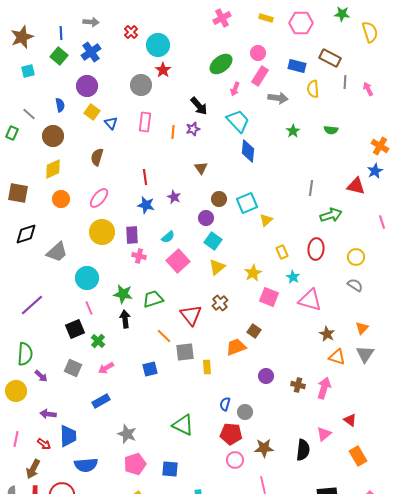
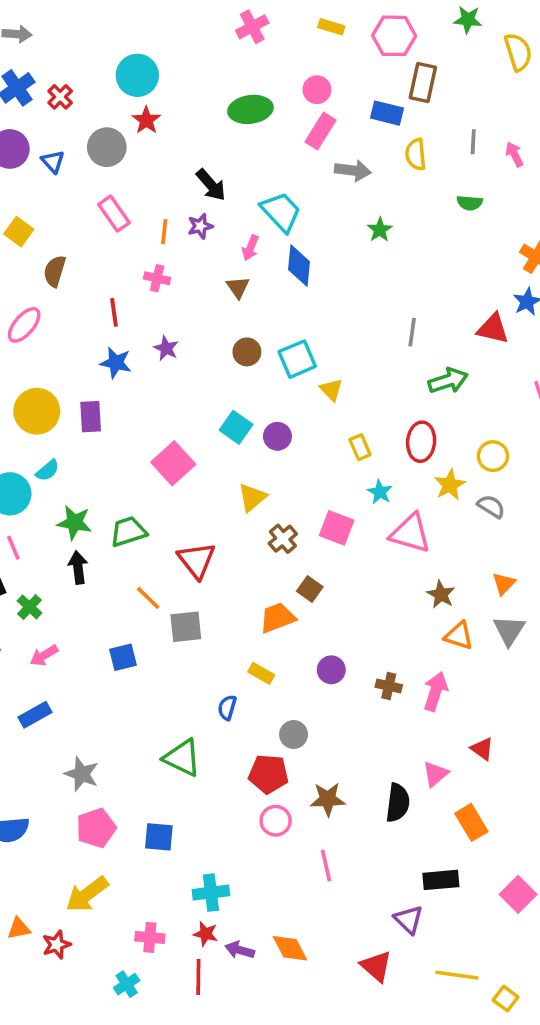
red cross: (131, 32) -> (60, 97), moved
brown rectangle: (330, 58) -> (423, 82), moved, turned 75
green ellipse: (221, 64) -> (250, 109), turned 30
pink arrow: (235, 89) -> (250, 248), moved
yellow square: (92, 112) -> (19, 232), moved
pink rectangle: (145, 122) -> (114, 214), turned -42
blue triangle: (111, 123) -> (53, 162), moved
green semicircle: (331, 130) -> (470, 203), moved
brown semicircle: (97, 157) -> (55, 271), moved
brown triangle: (201, 168) -> (238, 287), moved
pink ellipse: (99, 198) -> (24, 325), moved
purple circle: (206, 218) -> (277, 436), moved
yellow triangle: (266, 220) -> (331, 390), turned -32
cyan semicircle: (168, 237) -> (48, 470), moved
pink cross: (139, 256) -> (157, 278), moved
yellow triangle: (217, 267) -> (252, 497), moved
yellow star: (253, 273) -> (450, 485), moved
brown cross: (220, 303) -> (283, 539), moved
yellow rectangle: (207, 367) -> (261, 673), moved, turned -56
blue semicircle: (225, 404) -> (227, 708), moved
orange rectangle: (358, 456) -> (471, 822), moved

